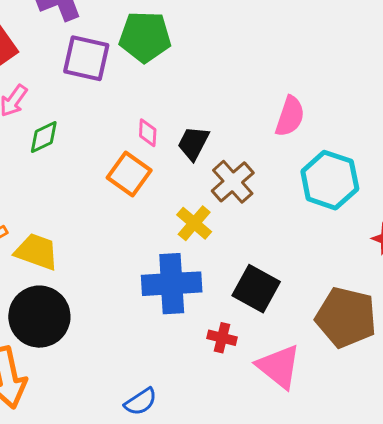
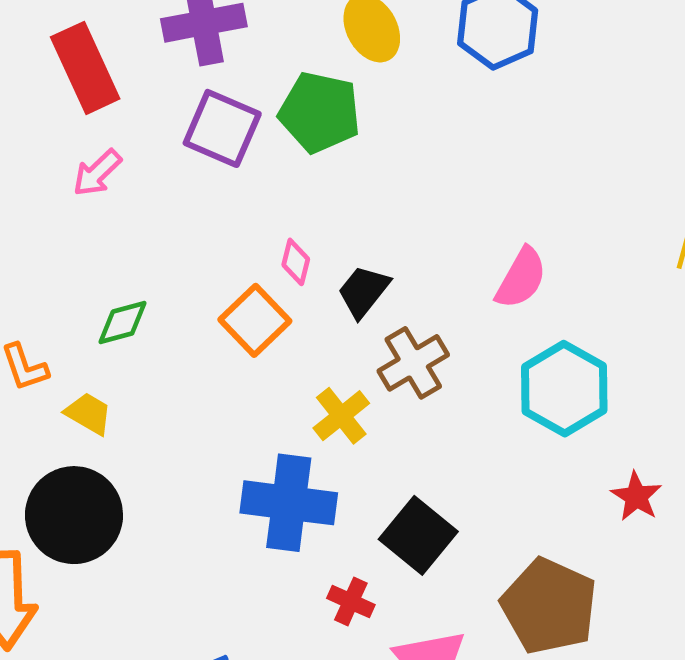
green diamond: (44, 137) -> (123, 322), moved
yellow trapezoid: (37, 252) -> (89, 414), size x0.7

